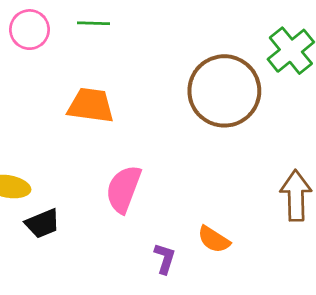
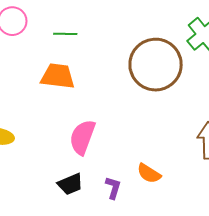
green line: (93, 23) -> (65, 34), moved
black trapezoid: (42, 223) -> (70, 184), moved

